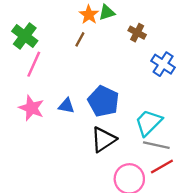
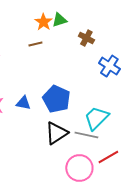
brown line: (80, 39) -> (35, 44), turned 48
gray line: (156, 145) -> (86, 135), moved

